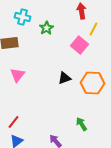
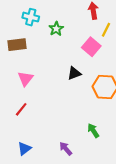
black triangle: (64, 78) -> (74, 73), moved
red line: (13, 122) -> (21, 109), moved

